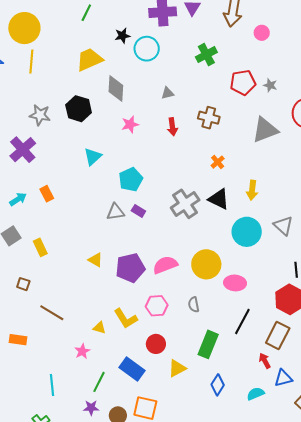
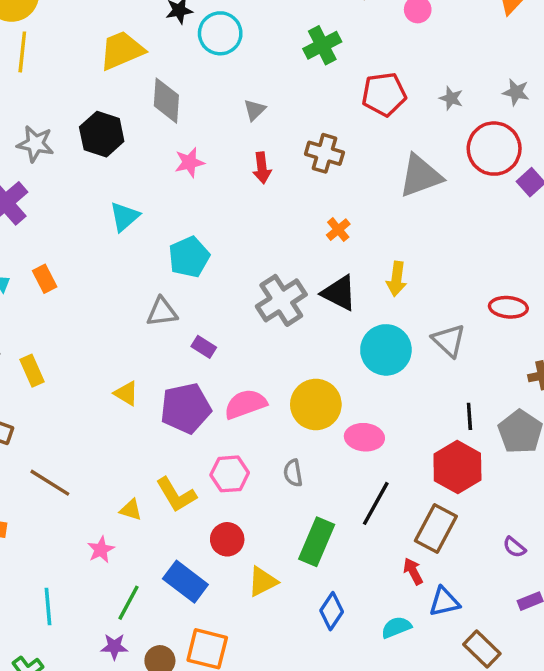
gray star: (270, 85) -> (451, 98), moved
gray triangle: (168, 93) -> (255, 110), turned -32
purple rectangle: (138, 211) -> (204, 347), moved

